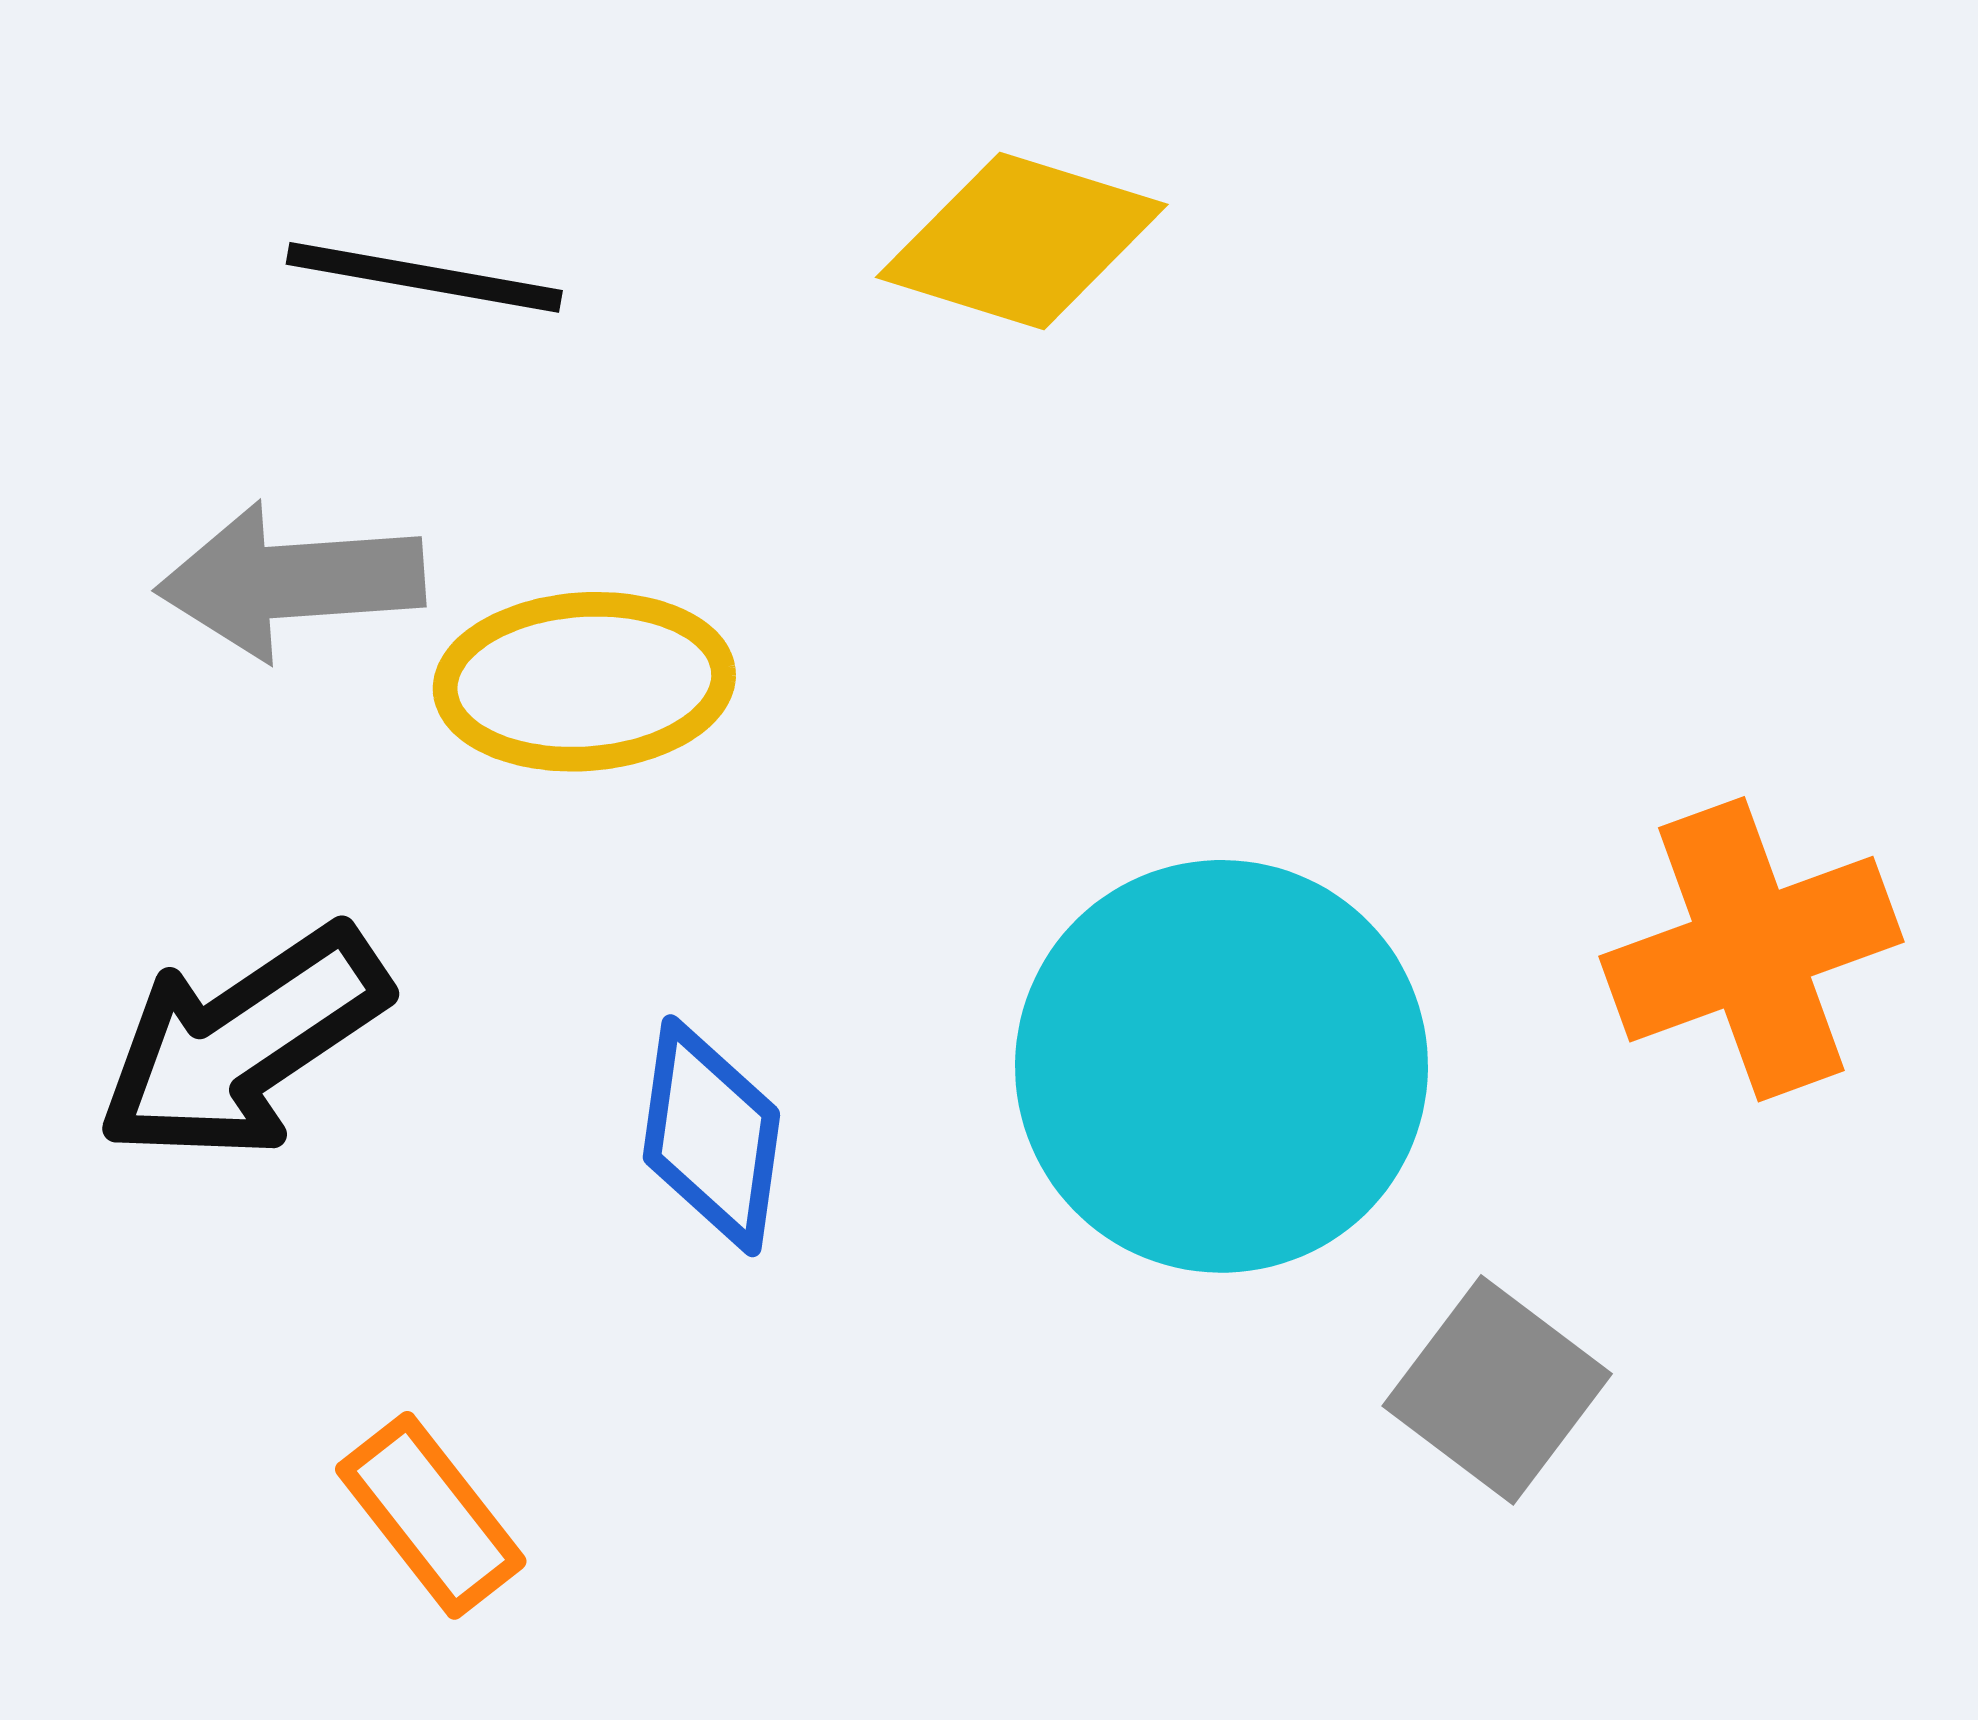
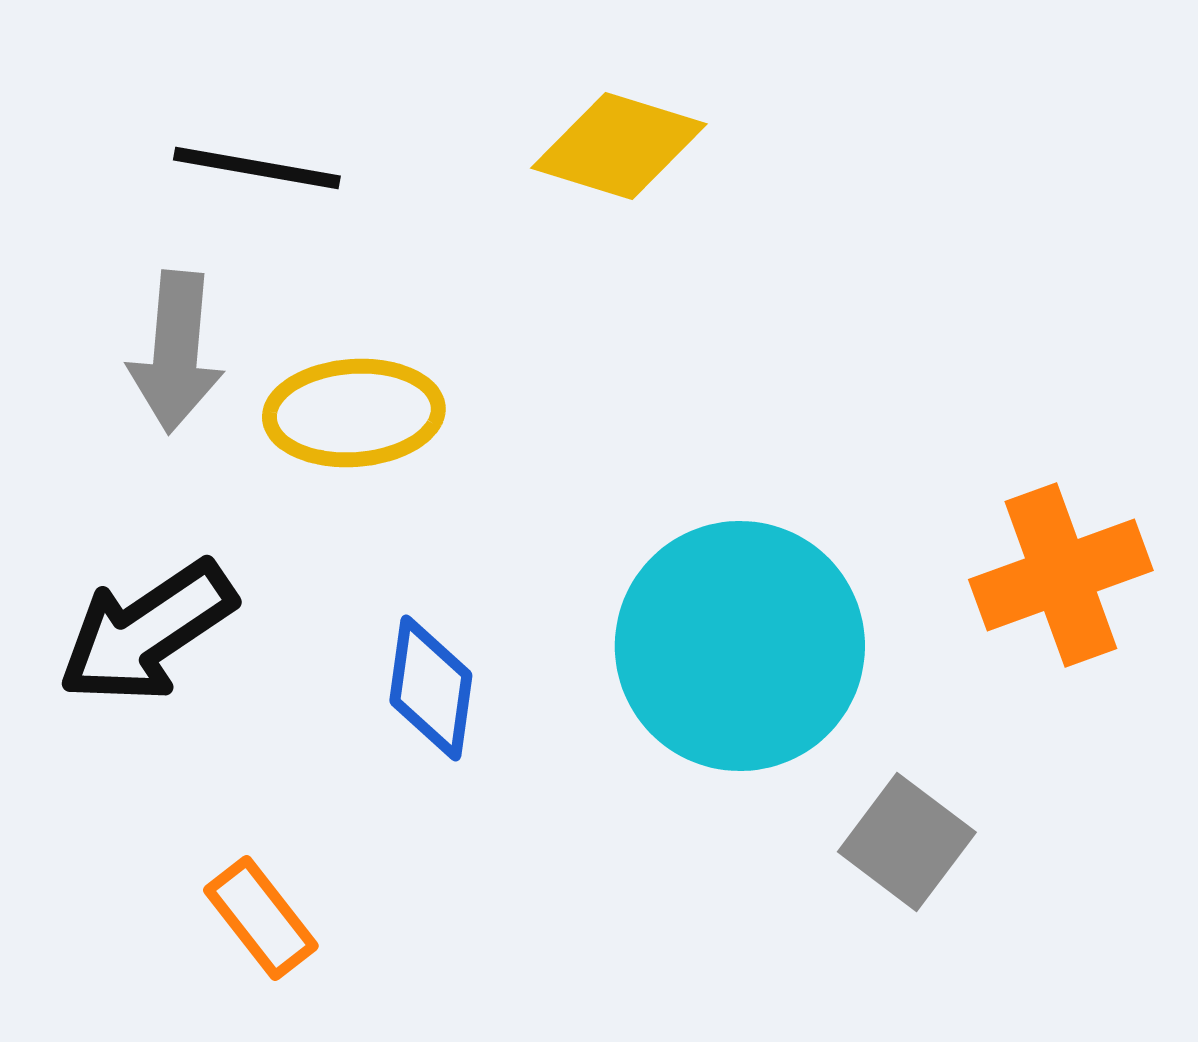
gray arrow: (291, 581) -> (176, 352), turned -81

